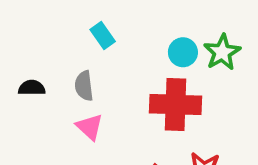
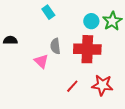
gray semicircle: (84, 86) -> (55, 46), moved

